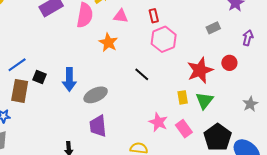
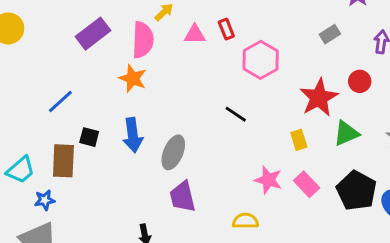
red rectangle: (154, 16) -> (226, 29), moved
orange star: (108, 42) -> (133, 78), moved
blue line: (17, 65) -> (60, 101), moved
gray ellipse: (96, 95) -> (173, 152), turned -35
green triangle: (204, 101) -> (346, 133), moved, turned 36

